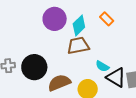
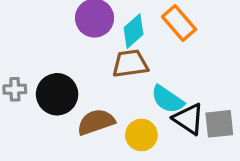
orange rectangle: (107, 19) -> (179, 23), size x1.5
cyan semicircle: (102, 66) -> (167, 99), size x1.5

